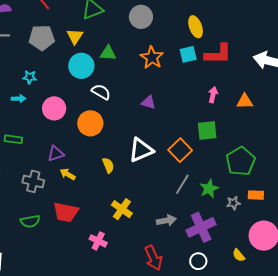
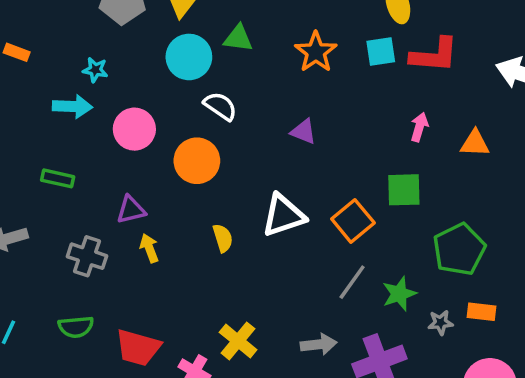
cyan arrow: (19, 99) -> (72, 107), size x1.5
yellow arrow: (68, 174) -> (149, 248), turned 35
yellow cross: (122, 209) -> (238, 341), moved
red trapezoid: (66, 212) -> (138, 348), moved

